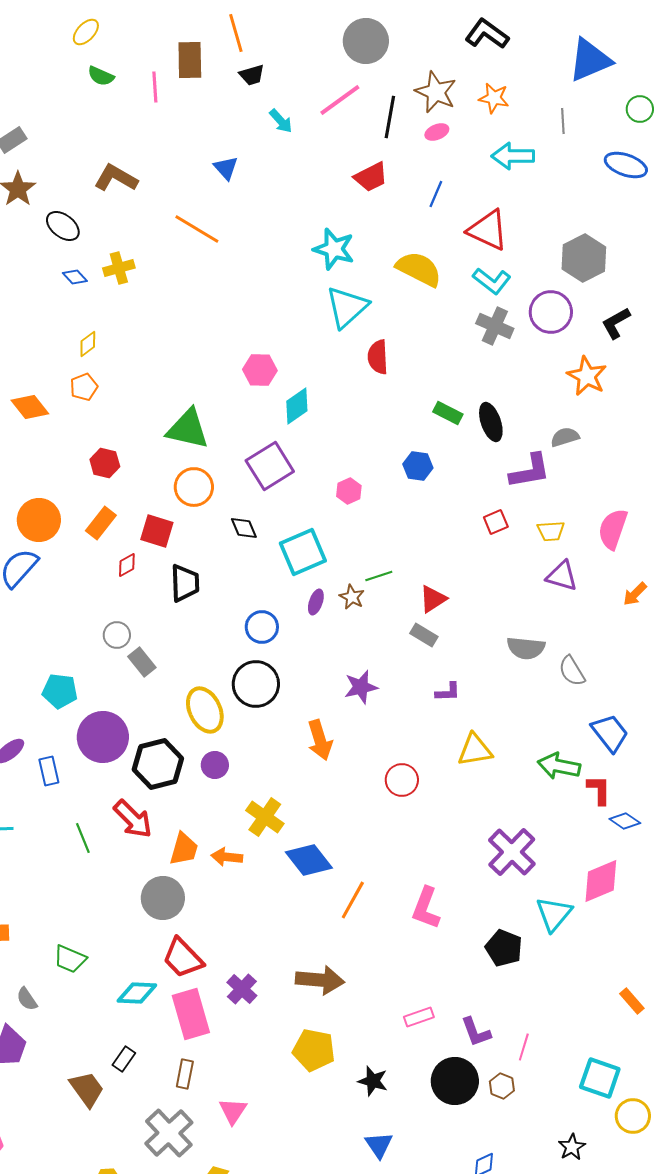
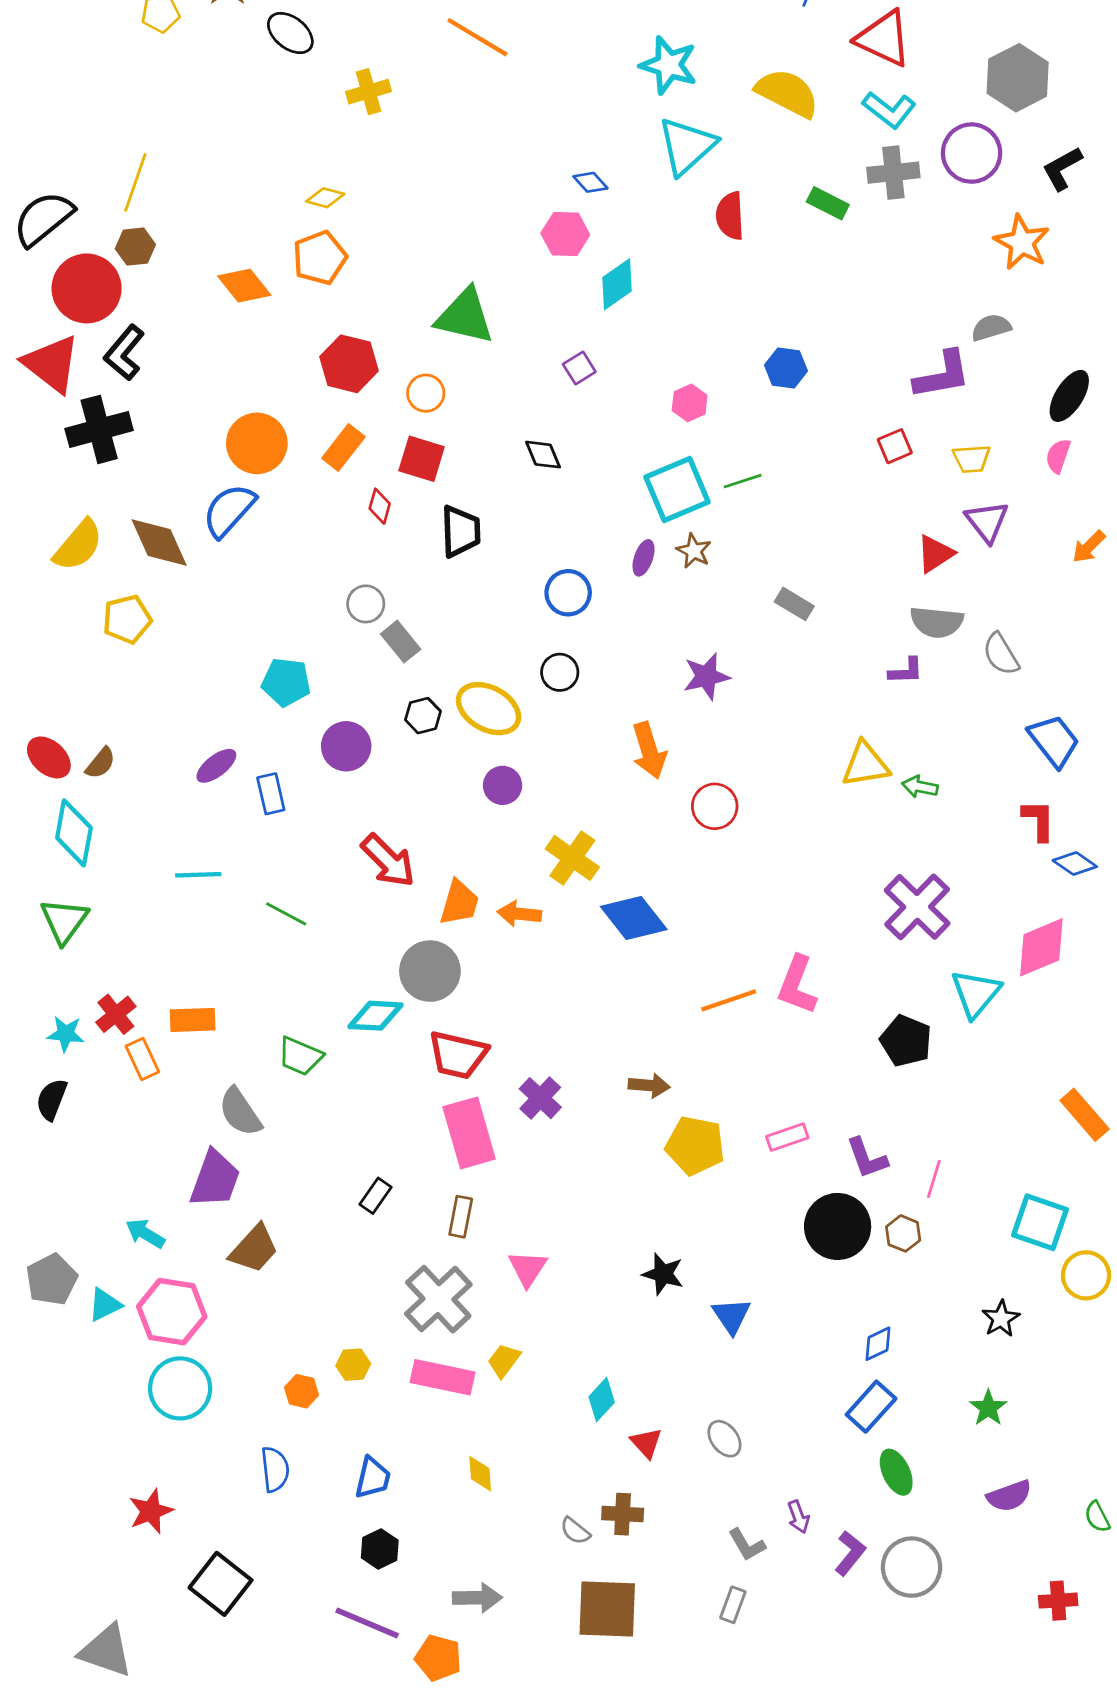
blue diamond: (75, 277) -> (590, 182), moved
gray cross: (495, 326) -> (893, 173), turned -30
yellow diamond: (88, 344) -> (325, 198), turned 52
orange pentagon: (84, 387) -> (320, 258), size x1.4
green rectangle: (448, 413) -> (828, 203), moved
black ellipse: (491, 422) -> (1069, 396), moved, turned 51
red hexagon: (105, 463) -> (349, 364), size x1.4
purple square: (270, 466) -> (579, 368), size x0.5
orange circle: (194, 487) -> (426, 393), moved, size x0.7
pink semicircle: (613, 529) -> (1058, 456), size x0.6
cyan square: (303, 552) -> (677, 489), moved
red diamond: (127, 565) -> (380, 506), turned -45
green line: (379, 576) -> (743, 481), moved
purple triangle: (562, 576) -> (987, 522), turned 36
red triangle: (433, 599) -> (935, 554), moved
black circle: (256, 684) -> (560, 672), size x0.6
purple L-shape: (448, 692) -> (906, 671), moved
yellow ellipse: (205, 710) -> (489, 709), turned -36
purple circle: (103, 737) -> (346, 746), size x0.7
black hexagon: (158, 764) -> (423, 716), moved, size x0.5
green arrow: (559, 766) -> (920, 787), moved, size x0.6
red circle: (402, 780) -> (715, 806), moved
green line: (83, 838) -> (286, 914), moved, turned -40
orange line: (353, 900) -> (729, 1000), moved, turned 42
red trapezoid: (183, 958) -> (458, 1055), turned -33
brown arrow: (320, 980) -> (649, 1085), size x0.6
cyan diamond: (137, 993) -> (375, 1016), moved
gray semicircle: (27, 999) -> (240, 1112), size x1.5
orange rectangle: (632, 1001) -> (1085, 1115), size x1.4
yellow pentagon: (314, 1050) -> (695, 1146), moved
black star: (373, 1081) -> (663, 1274), moved
brown trapezoid: (87, 1089) -> (254, 1249), moved, turned 78

